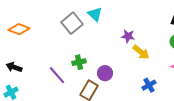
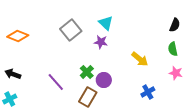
cyan triangle: (95, 14) -> (106, 23), moved
purple star: (128, 36) -> (101, 42), moved
green cross: (79, 62) -> (87, 72), moved, turned -32

